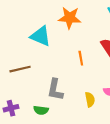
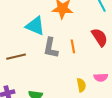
gray L-shape: (55, 90) -> (51, 48), moved

